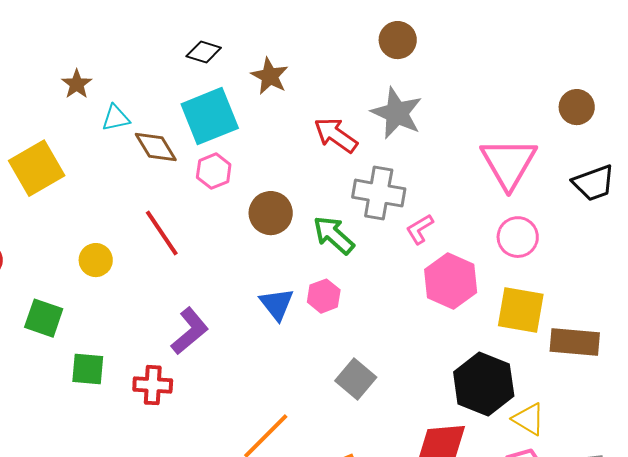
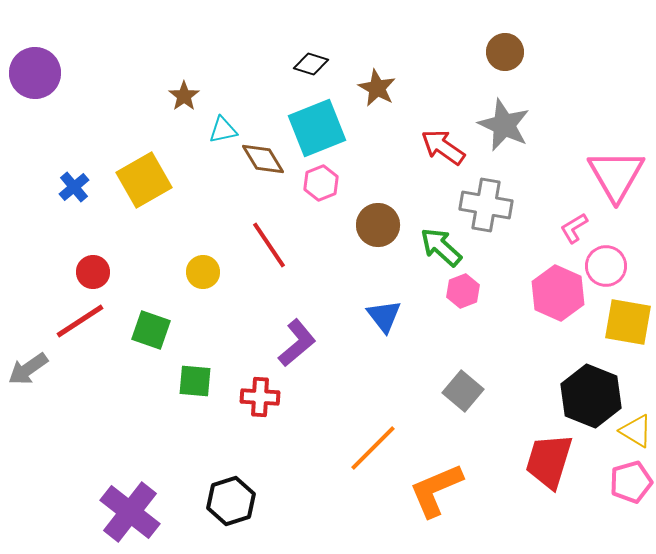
pink L-shape: (420, 229) -> (574, 228), moved
pink circle: (518, 237) -> (606, 266), moved
pink hexagon: (324, 296) -> (463, 291), moved

